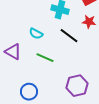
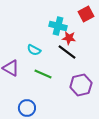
red star: (89, 22) -> (69, 38), moved
purple hexagon: (77, 86) -> (81, 85), moved

